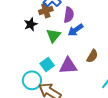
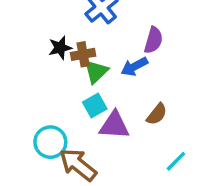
brown cross: (46, 11) -> (83, 54), moved
purple semicircle: (69, 15) -> (153, 40), moved
cyan square: (47, 65) -> (95, 106), moved

